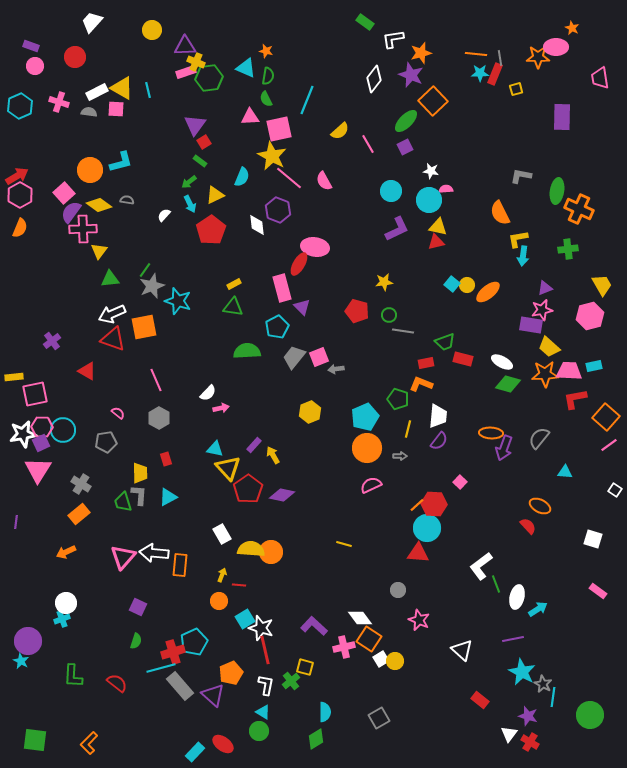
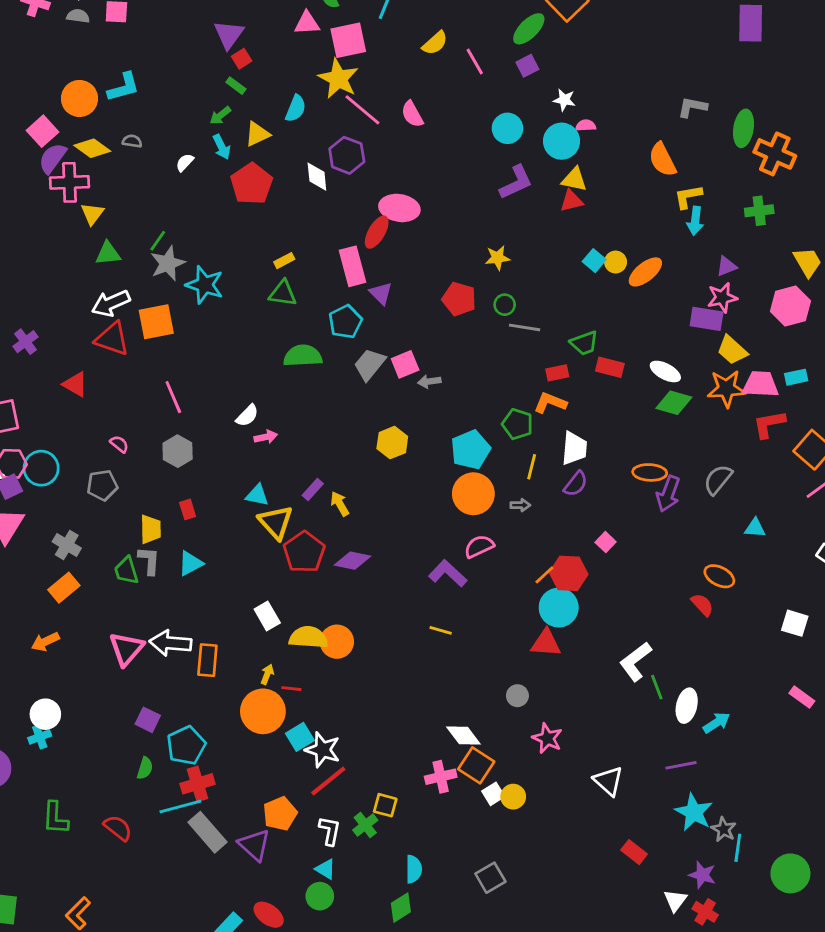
orange circle: (219, 601) -> (263, 711), size x1.8
purple L-shape: (314, 626) -> (448, 573), moved
cyan pentagon: (194, 642) -> (186, 745), moved
red line: (265, 650) -> (328, 781), turned 64

